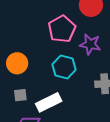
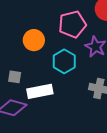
orange circle: (17, 63) -> (34, 40), moved

